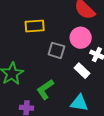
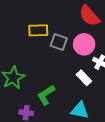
gray square: (56, 50) -> (59, 42), moved

